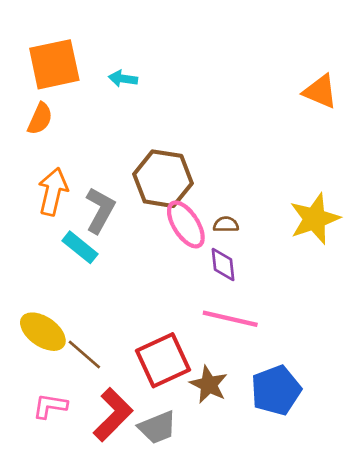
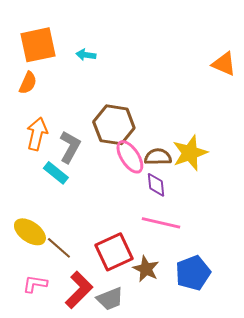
yellow star: (315, 219) -> (190, 153), moved
brown semicircle: (226, 224) -> (158, 157), size x1.5

